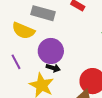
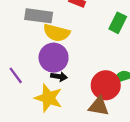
yellow semicircle: (23, 31) -> (57, 33), moved

